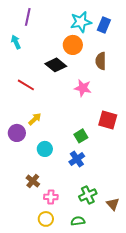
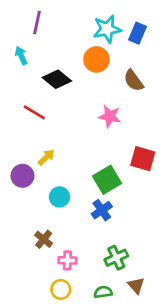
brown semicircle: (101, 61) -> (133, 81), turned -36
black diamond: (56, 65) -> (57, 79), moved
green square: (81, 136) -> (107, 180), size x1.5
brown triangle: (113, 204) -> (136, 285), moved

